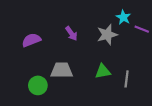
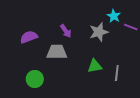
gray trapezoid: (62, 70) -> (57, 52), moved

